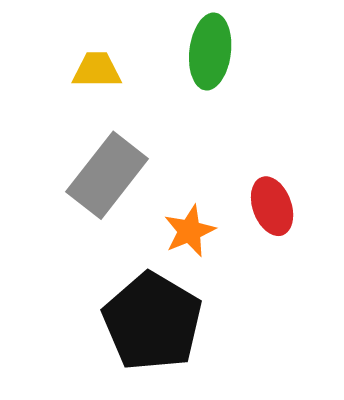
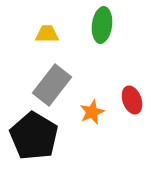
black pentagon: (152, 322) -> (34, 136), moved

